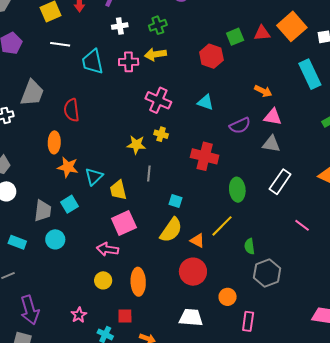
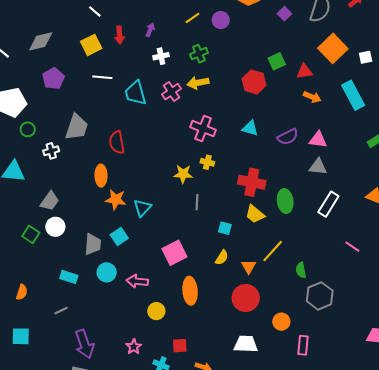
red triangle: (262, 33) -> (304, 71), moved
pink cross: (129, 62) -> (171, 92), turned -30
orange arrow: (263, 91) -> (312, 97), moved
purple semicircle: (240, 126) -> (288, 137), moved
yellow trapezoid: (118, 190) -> (255, 214), moved, turned -35
green ellipse: (237, 190) -> (285, 201), moved
yellow semicircle: (171, 230) -> (222, 258), size x0.6
orange triangle: (197, 240) -> (249, 267), turned 35
pink arrow: (107, 249) -> (137, 281), moved
orange ellipse: (138, 282) -> (190, 291), moved

